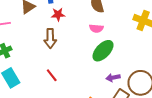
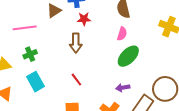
pink semicircle: (96, 28) -> (122, 34), turned -80
purple arrow: (113, 78) -> (123, 88), moved

